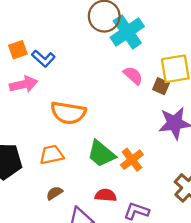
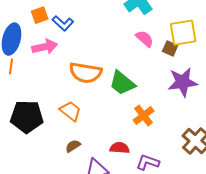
green trapezoid: (101, 154) -> (122, 83), moved
orange trapezoid: (52, 155) -> (70, 111), turned 50

